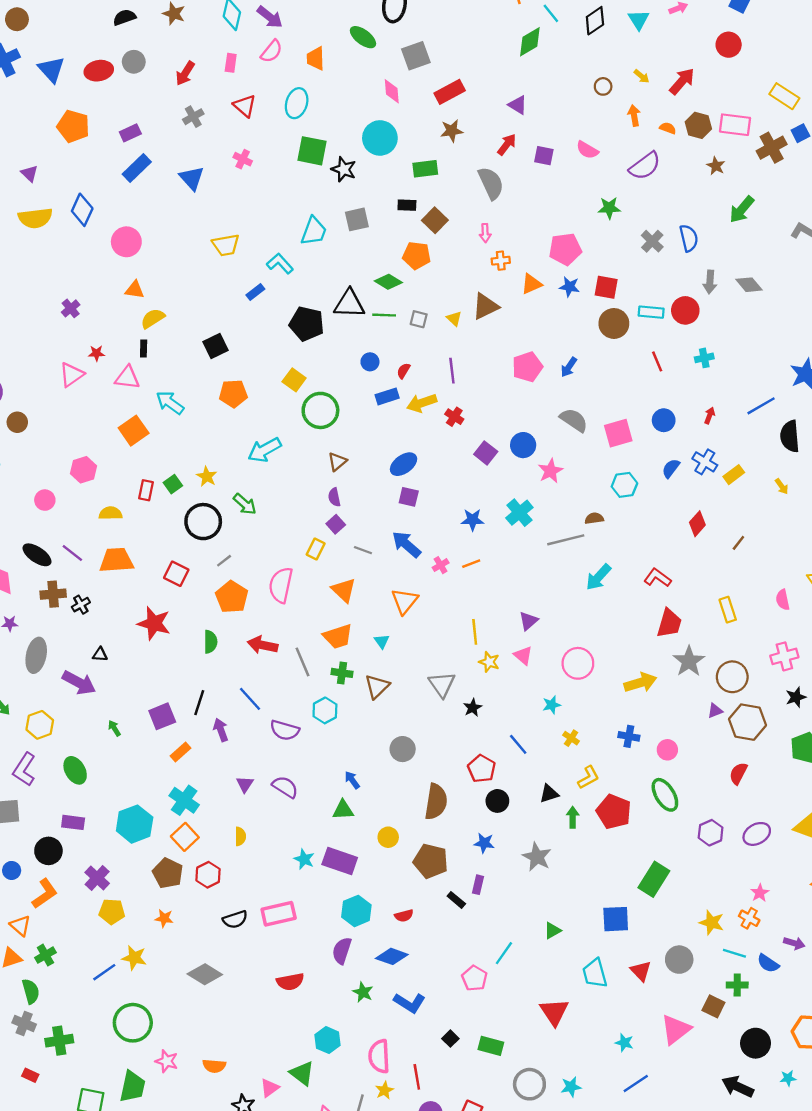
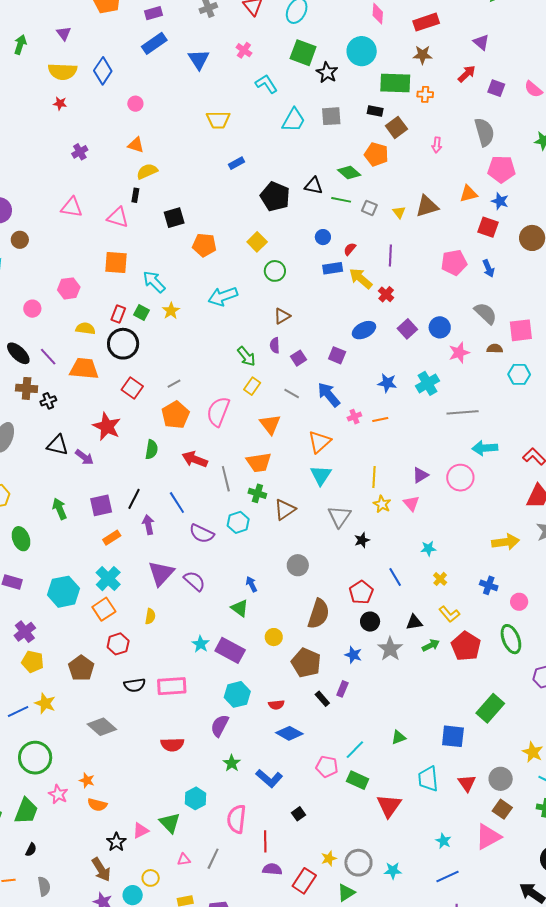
green rectangle: (425, 169) -> (395, 83), size x1.4
gray semicircle: (491, 183) -> (484, 132), moved
pink circle: (126, 242) -> (135, 104), size x0.6
orange cross: (501, 261) -> (425, 94), moved
cyan L-shape: (280, 264) -> (266, 84), moved
red square: (606, 287) -> (488, 227), moved
black triangle: (349, 304) -> (314, 186), size x0.7
black square: (216, 346) -> (174, 218), moved
red star: (97, 353) -> (60, 103), moved
blue arrow: (569, 367) -> (488, 268), turned -66
pink triangle: (72, 375) -> (72, 207), turned 35
cyan arrow: (170, 403) -> (154, 282), moved
yellow arrow: (422, 403) -> (361, 278), turned 50
green circle: (320, 410) -> (275, 271), size x0.7
orange square: (134, 431) -> (116, 262), turned 30
blue ellipse: (404, 464) -> (364, 330), moved
green square: (173, 484) -> (142, 313), turned -35
green arrow: (245, 504) -> (246, 356), moved
brown semicircle: (594, 518) -> (495, 349), moved
black circle: (203, 522) -> (123, 344), moved
purple square: (336, 524) -> (299, 358), moved
cyan arrow: (598, 577) -> (485, 448), turned 35
cyan triangle: (382, 641) -> (321, 475), moved, size x1.6
black triangle: (100, 654) -> (57, 445), size x1.6
pink circle: (578, 663) -> (460, 478), moved
purple arrow: (79, 683) -> (84, 457), moved, size x0.7
green arrow: (114, 728) -> (60, 509), size x1.5
yellow L-shape: (588, 777) -> (449, 614), turned 70
purple triangle: (245, 784) -> (161, 573), size x1.8
green triangle: (343, 810) -> (240, 608), turned 30
green arrow: (573, 817) -> (431, 645), turned 54
gray star: (537, 857) -> (390, 649), moved
brown pentagon: (168, 873) -> (81, 668), moved
orange star: (164, 918) -> (87, 780), moved
blue diamond: (392, 956) -> (289, 733), moved
pink pentagon: (474, 978) -> (327, 767), turned -30
brown square: (713, 1006) -> (502, 809), moved
green rectangle: (491, 1046) -> (358, 780), moved
yellow star: (384, 1090) -> (329, 858), moved

